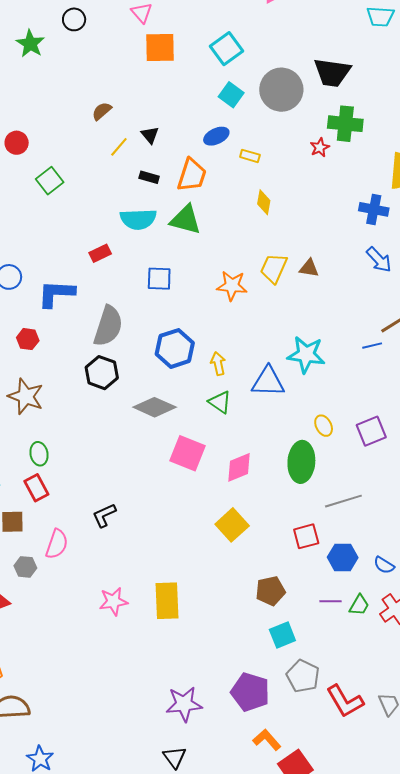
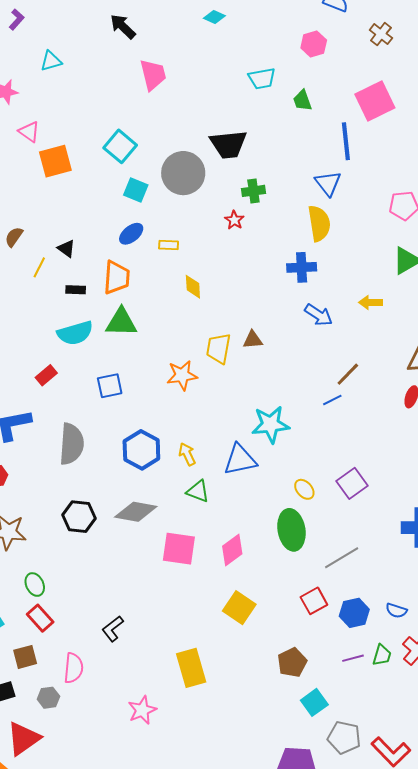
green cross: (345, 124) -> (253, 191), size x0.7
black hexagon: (102, 373) -> (79, 517), moved
yellow rectangle: (167, 601) -> (191, 668), moved

